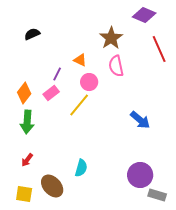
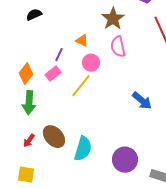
cyan semicircle: (81, 168) -> (83, 149), size x1.4
purple circle: (140, 175) -> (125, 160), moved
brown ellipse: (52, 186) -> (54, 137), moved

